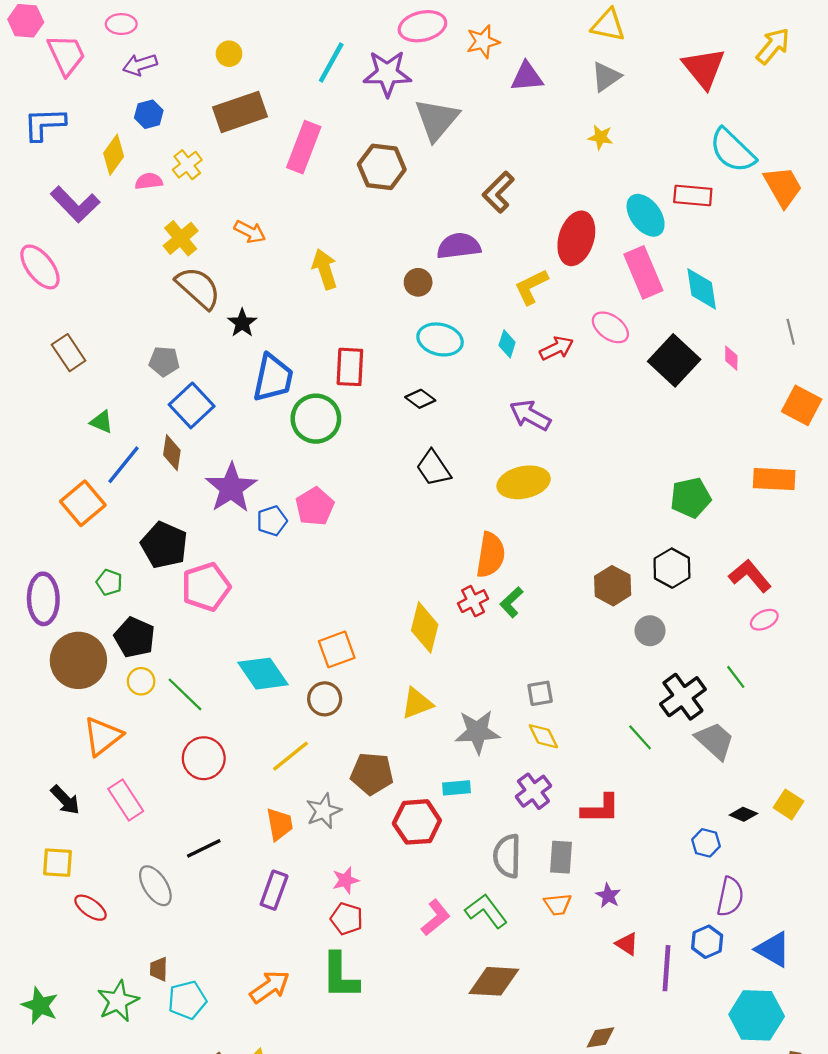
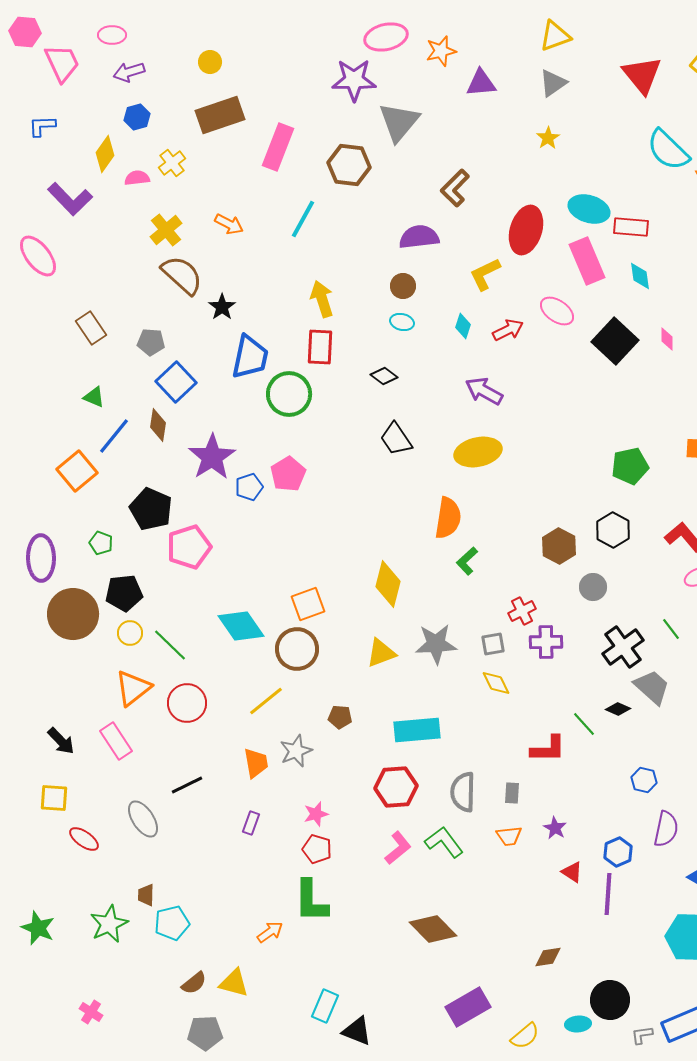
yellow triangle: (608, 25) -> (555, 36), turned -32
cyan line: (331, 62) -> (303, 219), moved
blue L-shape: (44, 124) -> (42, 126), size x0.7
yellow star: (601, 137) -> (548, 138), turned 30
red rectangle: (693, 195) -> (631, 227), moved
cyan ellipse: (646, 215) -> (589, 209), turned -36
yellow arrow: (325, 269) -> (322, 299), moved
brown circle: (418, 282) -> (403, 286), moved
cyan diamond: (702, 289) -> (640, 276), size x0.7
cyan ellipse: (440, 339) -> (402, 322), size x0.6
brown rectangle: (69, 353) -> (91, 328), moved
red cross: (473, 601) -> (522, 611), moved
black pentagon: (134, 637) -> (124, 593), turned -30
brown circle: (325, 699) -> (297, 649), size x1.4
gray star: (477, 732) -> (436, 644), moved
orange triangle: (103, 736) -> (133, 688), moved
green line: (640, 737) -> (584, 724), moved
brown pentagon: (372, 774) -> (340, 717), size x0.6
cyan rectangle: (457, 788) -> (417, 730), size x1.8
purple cross: (533, 791) -> (546, 642), moved, turned 36
black diamond: (743, 814) -> (618, 709), moved
red hexagon: (417, 822) -> (396, 787), moved
gray rectangle: (561, 857) -> (512, 793), size x0.7
purple rectangle: (274, 890) -> (251, 823), size x0.7
blue hexagon: (707, 942) -> (618, 852), moved
brown diamond: (494, 981) -> (433, 929), moved, turned 42
orange arrow: (270, 987) -> (270, 932), moved, size x0.7

